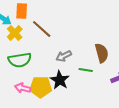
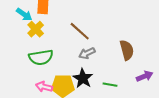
brown line: (42, 29) -> (80, 31), moved
green line: (86, 70) -> (110, 85), moved

